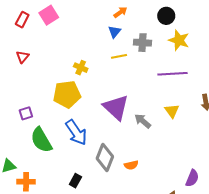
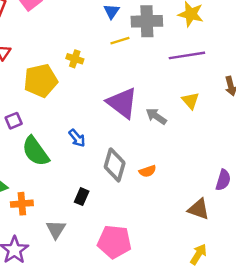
gray cross: (142, 43) -> (147, 21), size x1.4
yellow pentagon: (67, 94) -> (41, 81), moved
blue arrow: (76, 132) -> (77, 138), size x0.6

